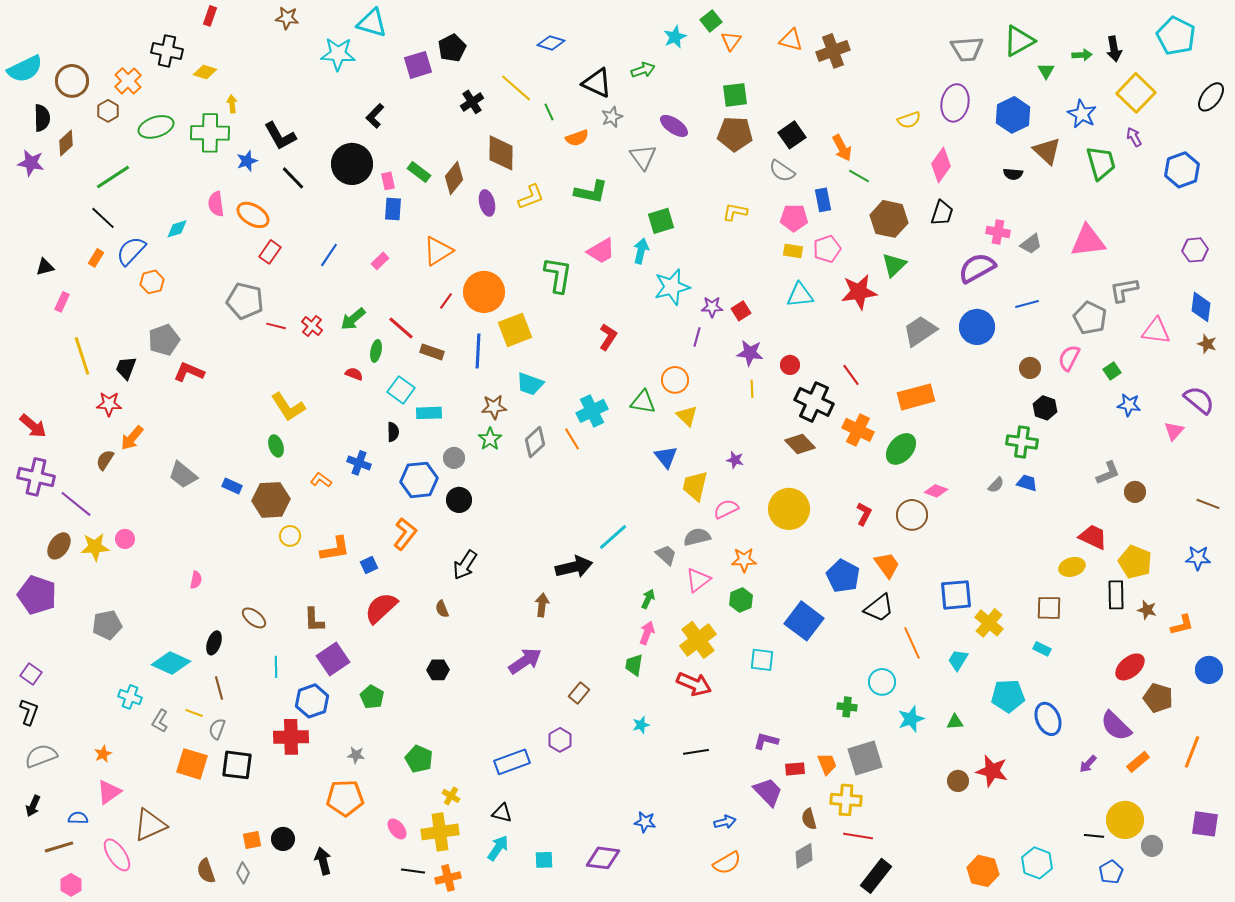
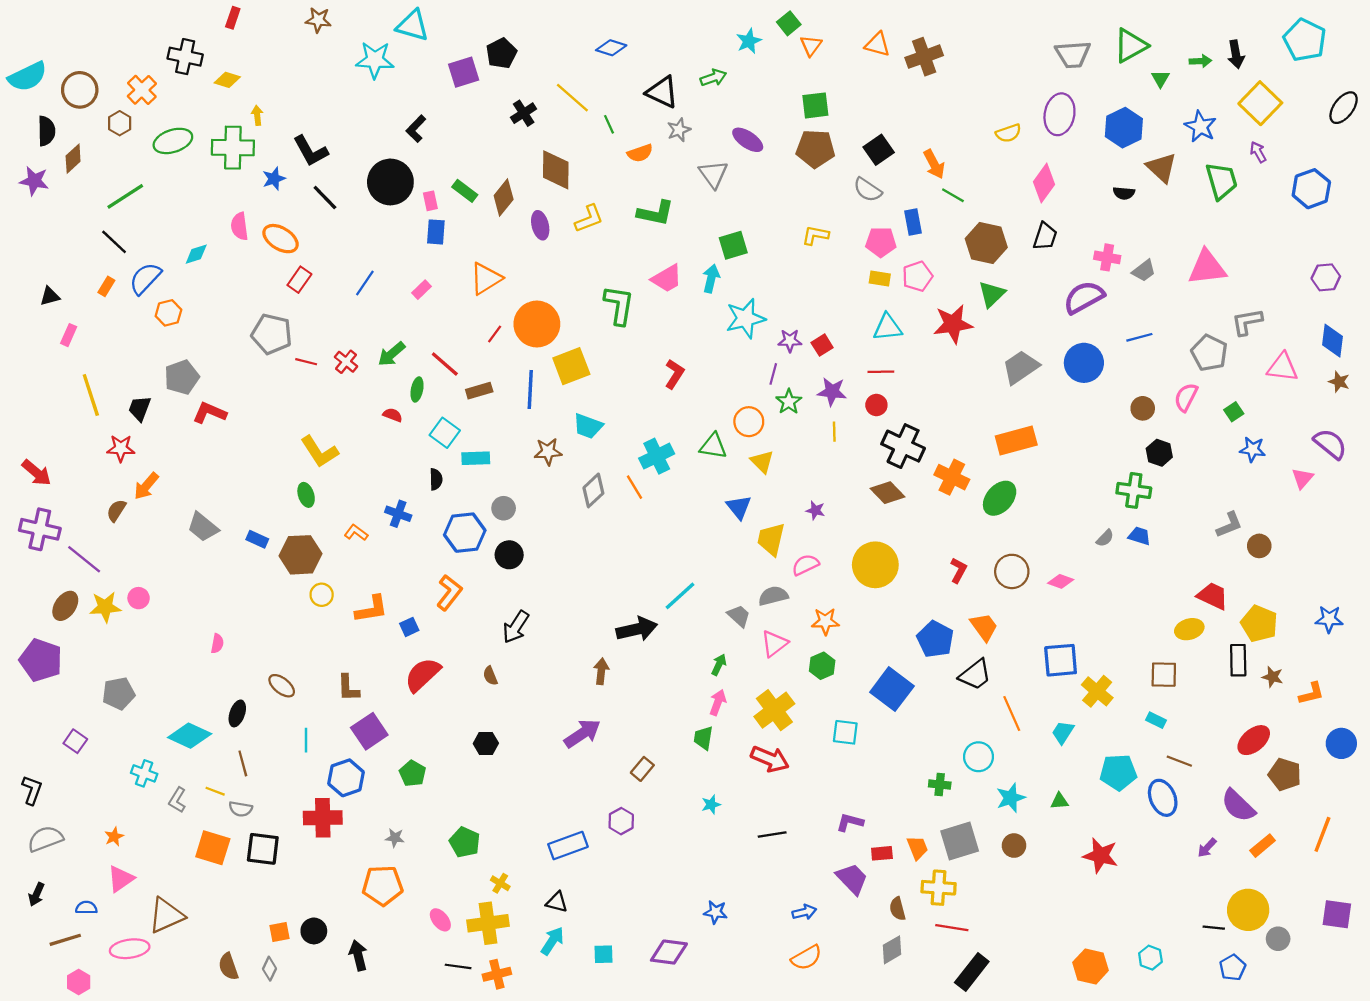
brown rectangle: (432, 352) -> (479, 391), turned -35
red line: (851, 375) -> (881, 372), moved, turned -55
green star: (490, 439) -> (789, 402), moved
pink diamond: (936, 491) -> (1061, 581), moved
brown line: (1208, 504) -> (1179, 761), moved
purple square: (31, 674) -> (75, 741), moved
gray semicircle: (217, 729) -> (241, 809), turned -100
brown circle: (958, 781) -> (1014, 846), moved
pink ellipse: (117, 855) -> (130, 949), turned -64
cyan hexagon: (1037, 863) -> (1150, 958), size x0.7

